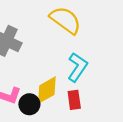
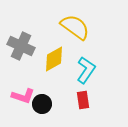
yellow diamond: (47, 90) -> (54, 59), moved

